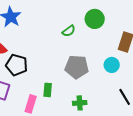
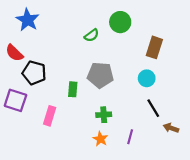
cyan circle: (112, 65) -> (147, 78), moved
green rectangle: (48, 90) -> (73, 89), moved

